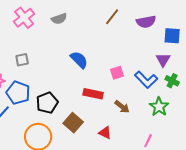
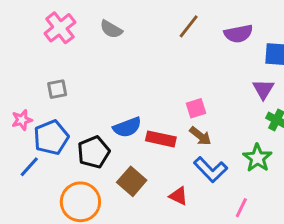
gray semicircle: (59, 19) -> (111, 29), turned 49
blue semicircle: (79, 60) -> (127, 127), moved, turned 114
blue L-shape: (146, 80) -> (211, 170), moved
blue pentagon: (18, 93) -> (51, 137), turned 30
brown arrow: (122, 107) -> (200, 136), moved

